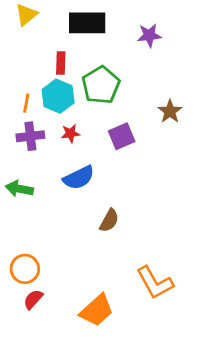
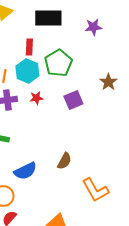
blue semicircle: (79, 178) -> (25, 171), moved
orange L-shape: (155, 283) -> (95, 190), moved

